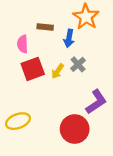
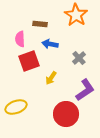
blue arrow: (69, 38) -> (50, 44), moved, turned 91
gray cross: (78, 64) -> (79, 58), moved
yellow arrow: (58, 71) -> (51, 78), moved

